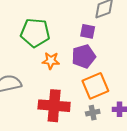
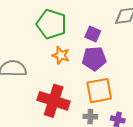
purple square: (88, 31) -> (93, 34), moved

